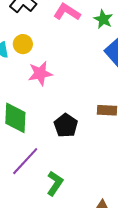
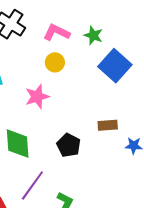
yellow circle: (23, 44) -> (55, 62), moved

